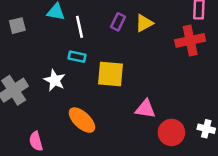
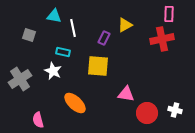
purple rectangle: (118, 22) -> (104, 38), moved
gray square: (17, 26) -> (29, 35), moved, turned 32
cyan rectangle: (77, 57) -> (63, 52), moved

